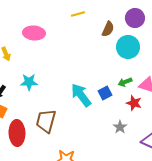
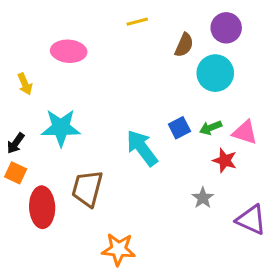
cyan star: (29, 82) -> (61, 128), size x1.4
blue square: (105, 93) -> (179, 128), moved

